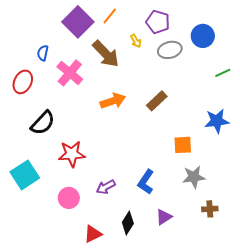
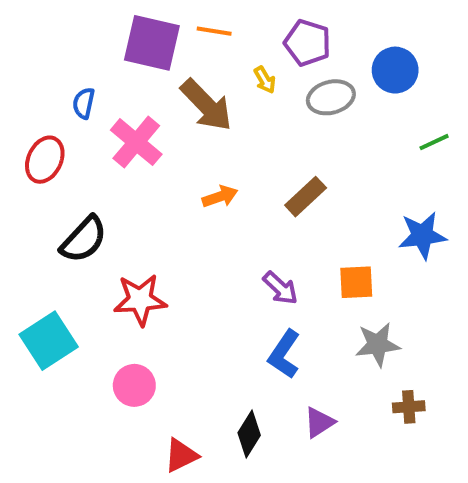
orange line: (110, 16) -> (214, 31), turned 60
purple square: (78, 22) -> (152, 43), turned -32
orange arrow: (113, 101) -> (220, 197), size x0.7
purple arrow: (106, 187) -> (280, 288), moved, turned -108

